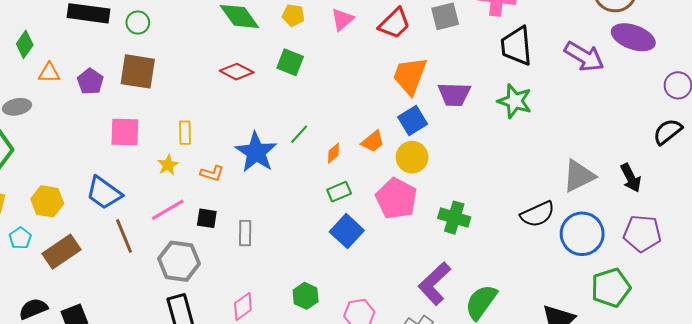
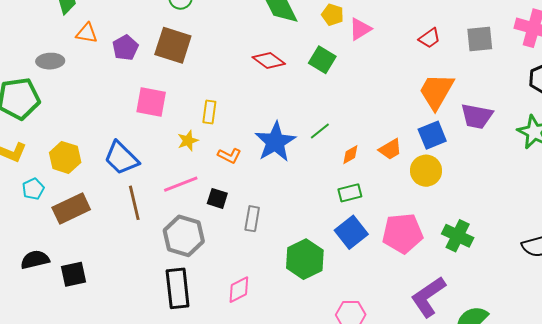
pink triangle: (342, 19) -> (360, 29), moved
red trapezoid: (394, 23) -> (429, 38), size x0.7
pink pentagon: (396, 198) -> (403, 233), moved, turned 30
green hexagon: (306, 296) -> (305, 259), moved, size x1.5

